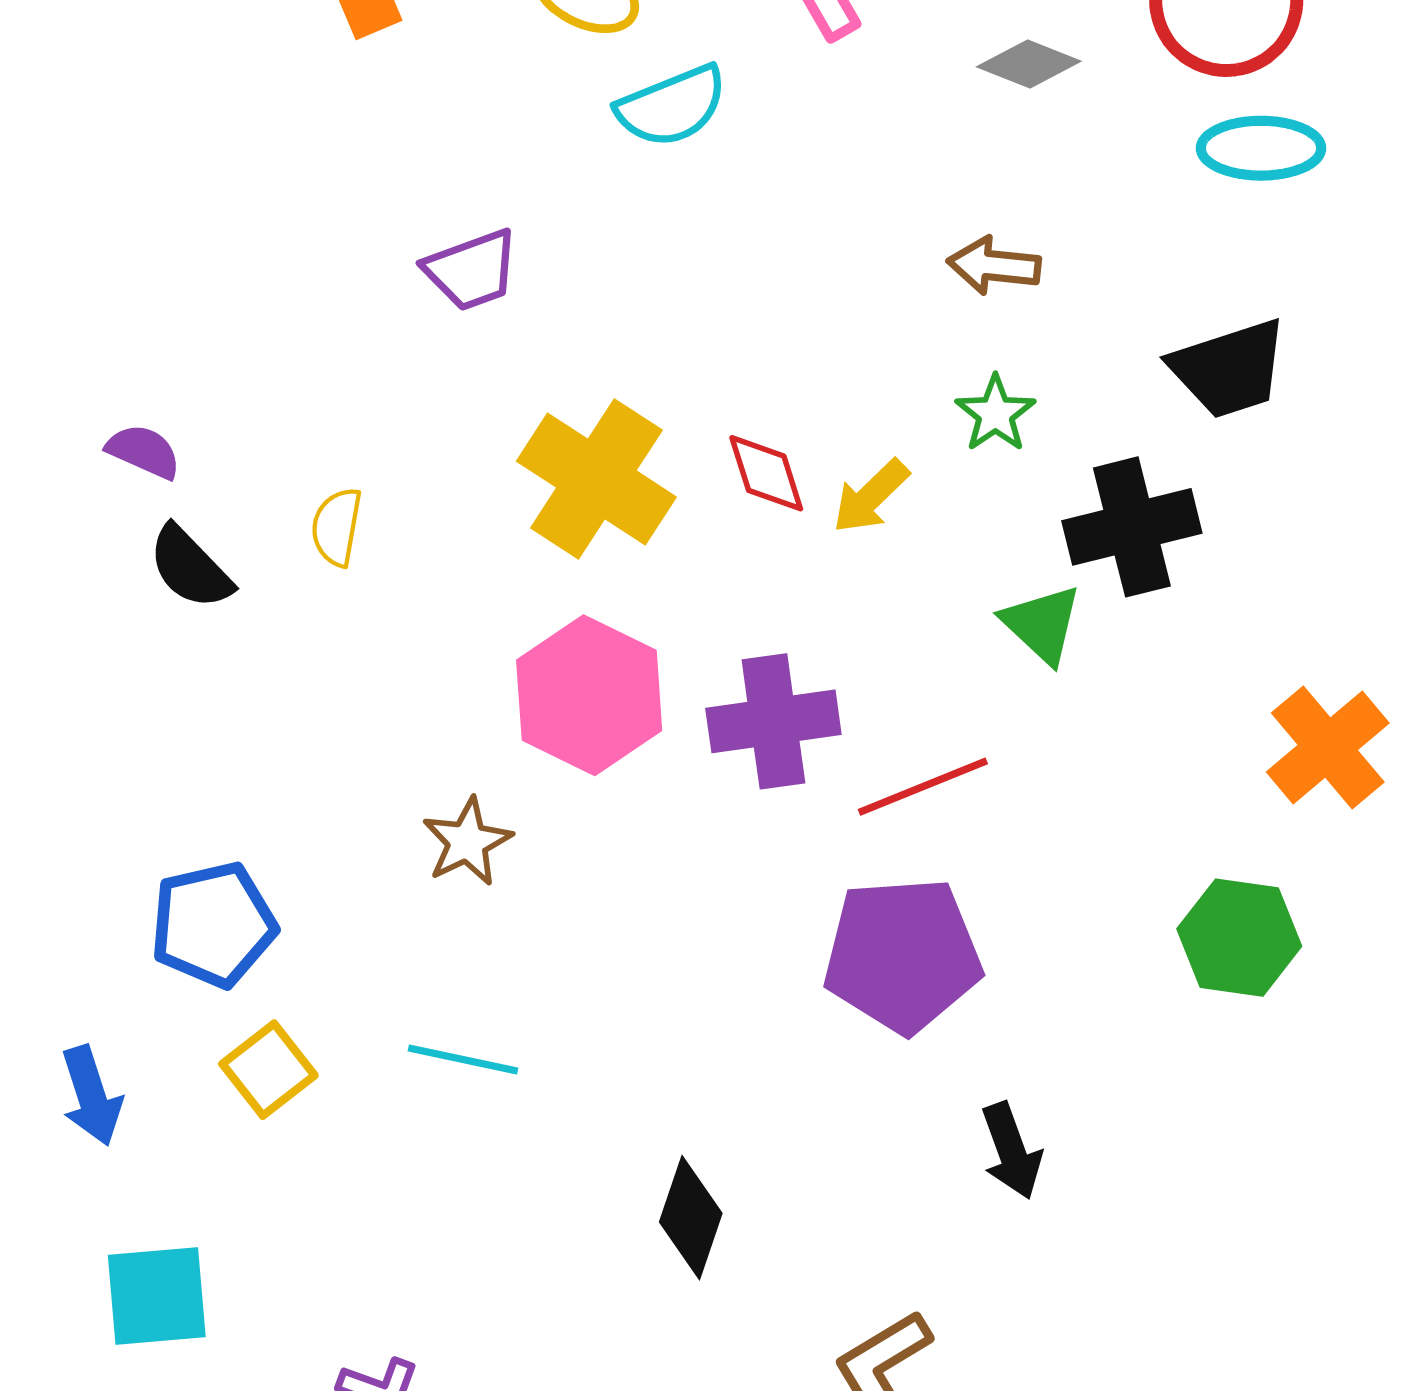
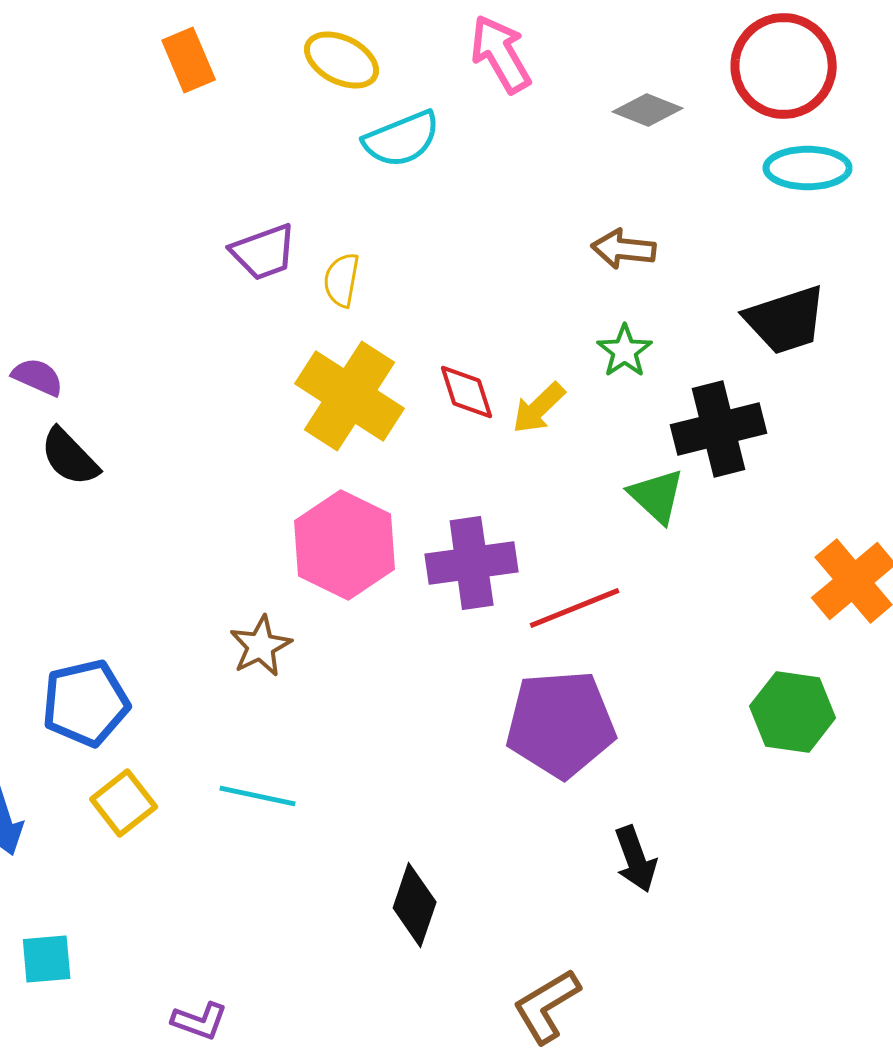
yellow semicircle: (337, 527) -> (342, 280), moved
cyan square: (157, 1296) -> (47, 959), size x0.7

